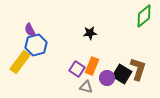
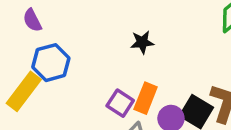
purple semicircle: (30, 30) -> (32, 20), moved

